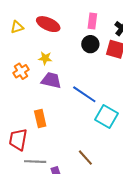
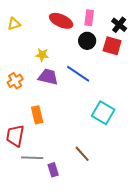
red ellipse: (48, 24) -> (61, 21), moved
orange cross: (21, 71) -> (15, 81), moved
blue line: (84, 94) -> (78, 74), moved

